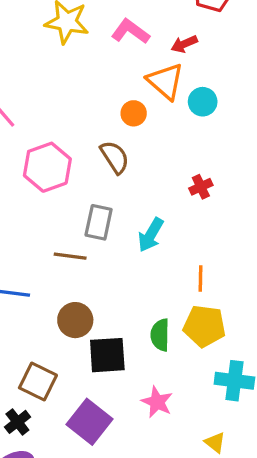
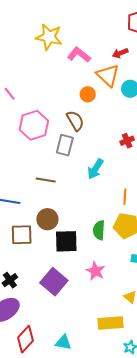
pink L-shape: (130, 31) -> (79, 55), moved
gray rectangle: (99, 222) -> (65, 145), moved
brown square: (38, 381) -> (22, 235), moved, turned -30

